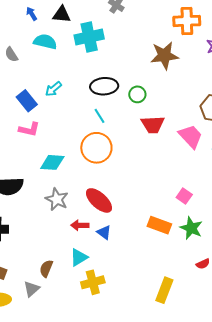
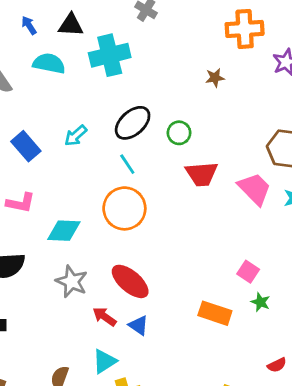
brown star: (164, 55) -> (215, 78), size x0.5
black ellipse: (104, 86) -> (133, 123), turned -36
cyan arrow: (53, 89) -> (76, 136), moved
pink L-shape: (29, 129) -> (21, 203), moved
red arrow: (80, 225) -> (105, 317), turned 36
green star: (191, 228) -> (261, 302), moved, size x0.6

